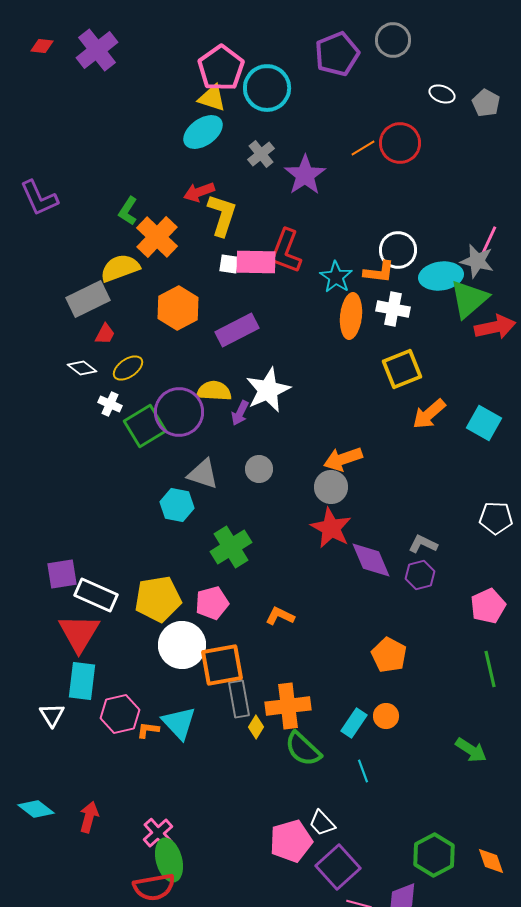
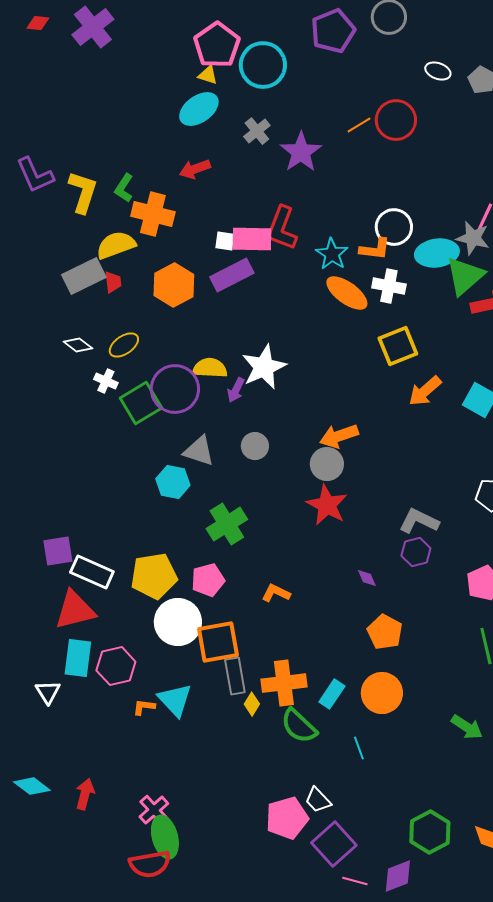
yellow triangle: (212, 98) -> (208, 75), size x0.7
yellow L-shape: (222, 215) -> (83, 192), moved
orange cross: (157, 237) -> (153, 214), turned -30
orange ellipse: (351, 316) -> (347, 293), turned -60
purple rectangle: (237, 330) -> (232, 275), moved
red trapezoid: (105, 334) -> (113, 282), moved, turned -35
gray L-shape: (423, 544) -> (419, 521), size x1.4
purple diamond: (371, 560) -> (367, 578), moved, size x0.5
red triangle: (79, 633) -> (75, 610), turned 45
pink hexagon: (120, 714) -> (116, 666), moved
orange circle: (386, 716) -> (382, 693), size x1.6
cyan rectangle: (354, 723) -> (332, 694), moved

